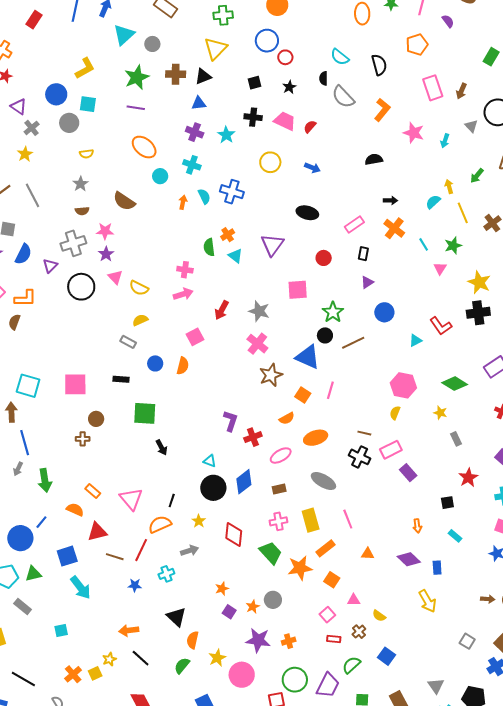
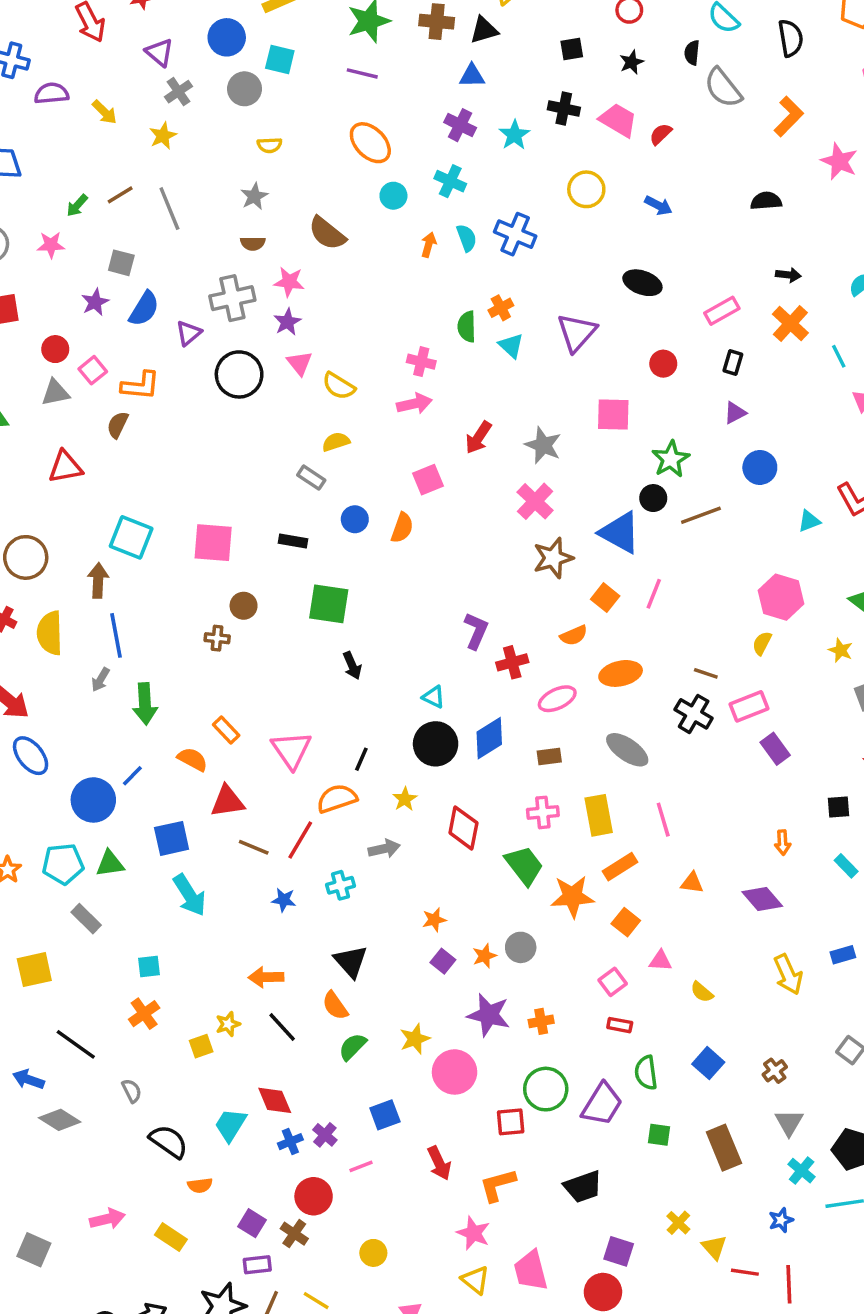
blue rectangle: (437, 568) -> (843, 955), moved, turned 72
brown cross: (359, 632) -> (775, 1071), moved
orange semicircle: (193, 640) -> (335, 1006), moved, turned -54
green semicircle: (351, 665) -> (646, 1073), turned -60
orange cross: (73, 674) -> (144, 1014), moved

